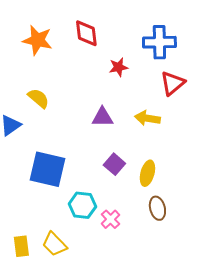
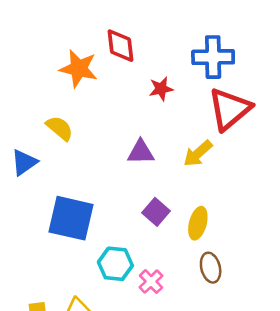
orange star: (37, 40) -> (79, 68), moved
red triangle: (172, 83) -> (230, 109), size x1.4
yellow arrow: (147, 118) -> (198, 153), turned -50

